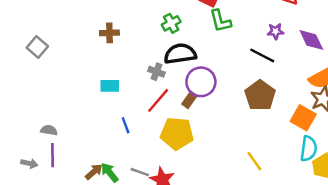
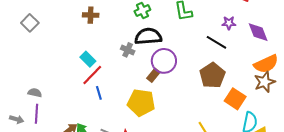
cyan rectangle: (110, 86) -> (88, 59), turned 42
red line: (158, 100) -> (92, 75), moved
orange square: (303, 118) -> (235, 99), moved

